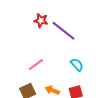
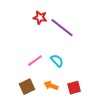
cyan semicircle: (77, 65) -> (57, 61), moved

